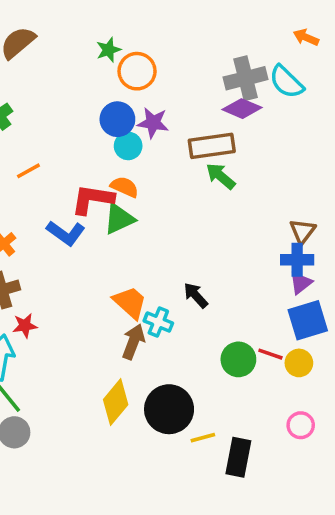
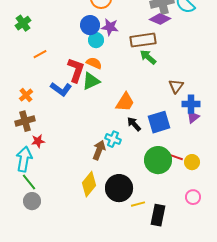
red L-shape: (93, 199) -> (76, 70), turned 100
brown triangle: (302, 231) -> (176, 86), moved
orange trapezoid: (130, 302) -> (125, 102), moved, turned 80
blue square: (308, 320) -> (159, 122), moved
green circle: (238, 359) -> (158, 160), size x1.4

